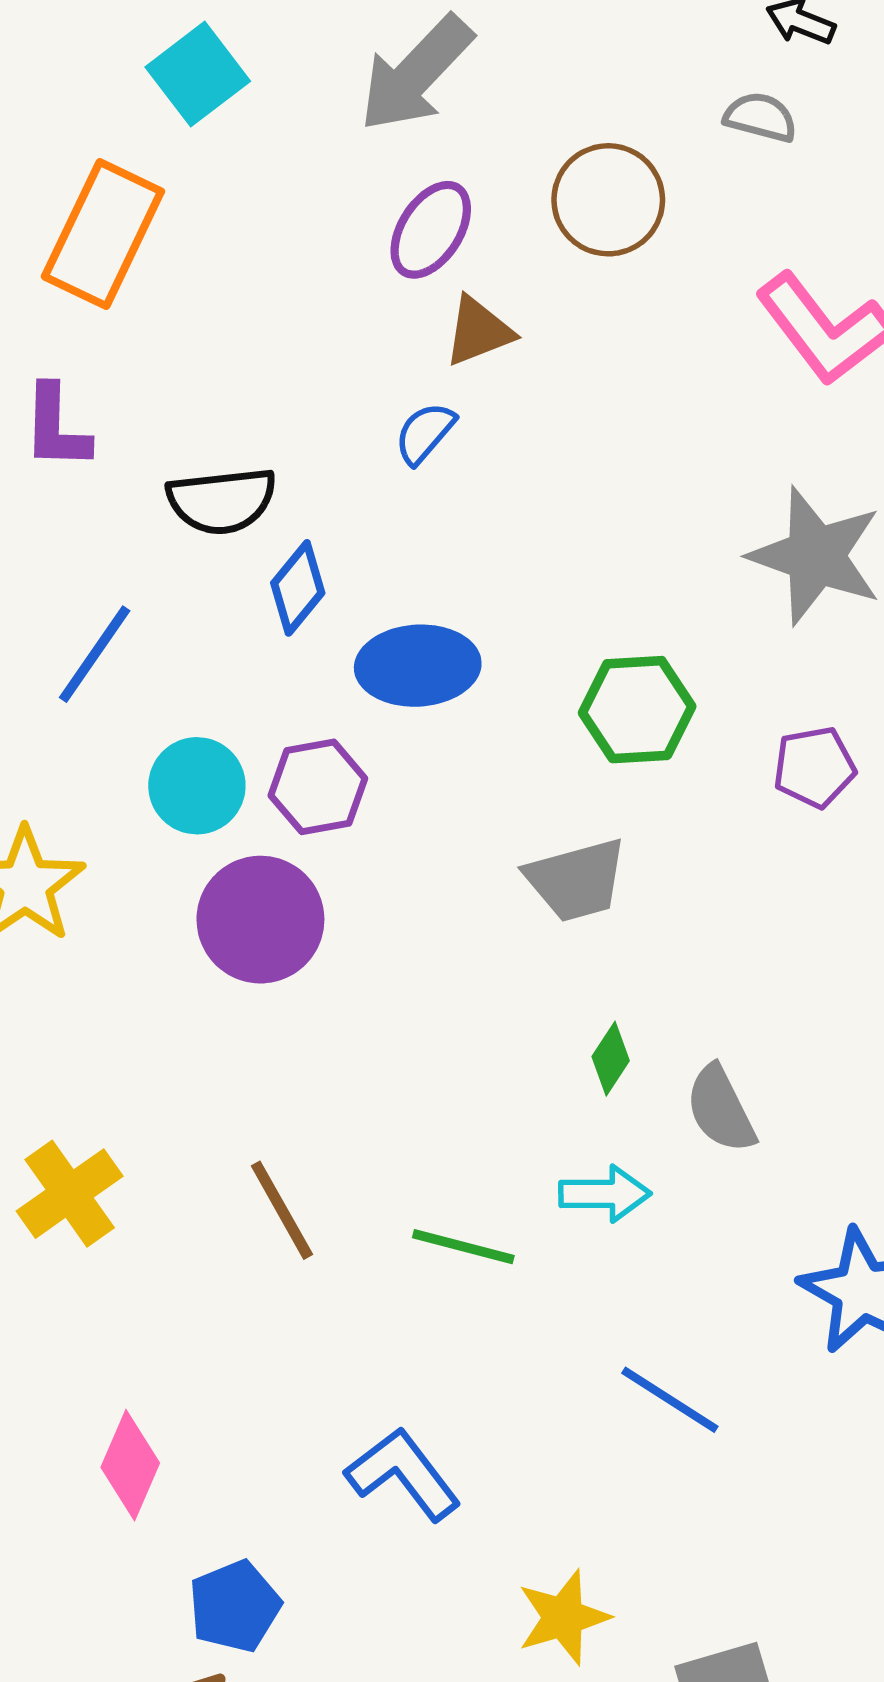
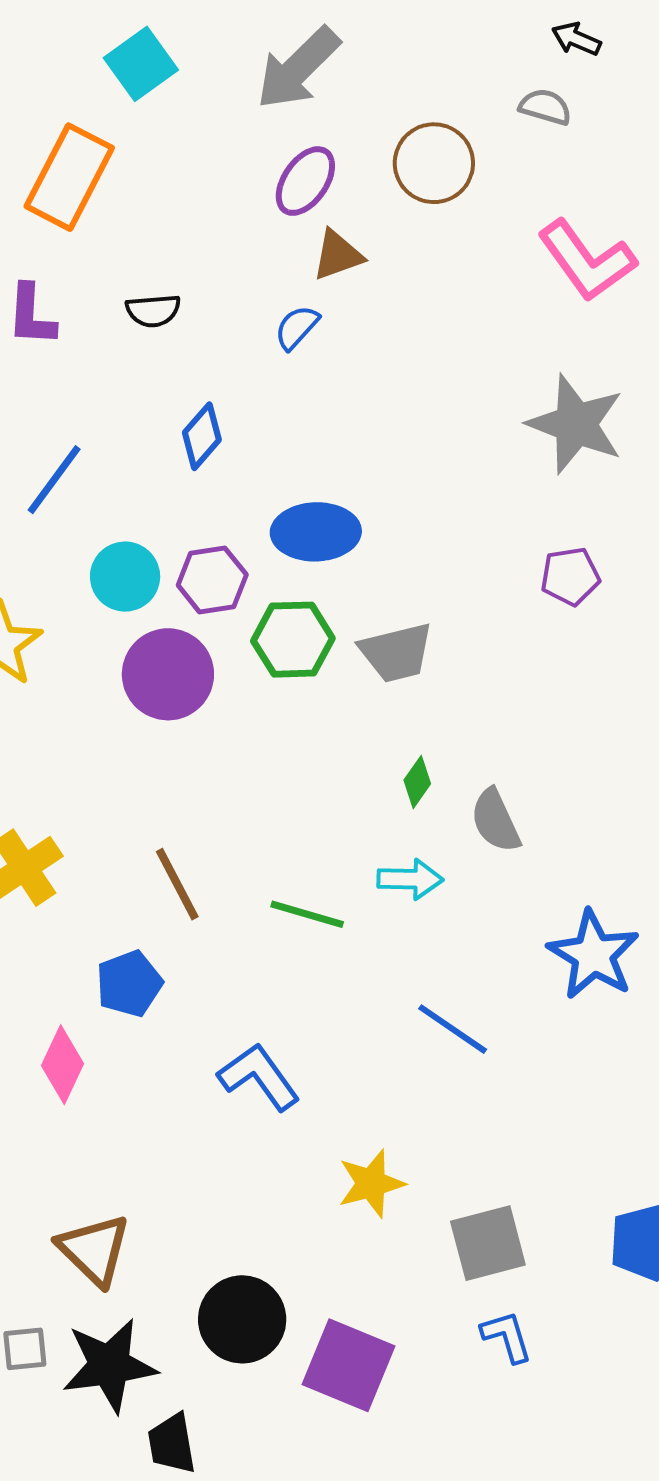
black semicircle: (222, 501) -> (153, 311), moved, size x0.7
blue ellipse: (418, 666) -> (316, 532), moved
green hexagon: (637, 710) -> (293, 640), moved
blue pentagon: (235, 1606) -> (129, 984), moved

